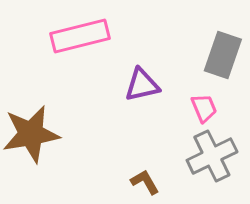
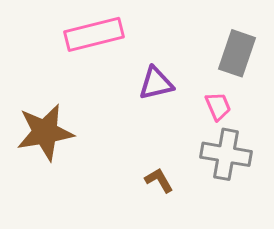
gray cross: (212, 156) -> (226, 154), turned 36

